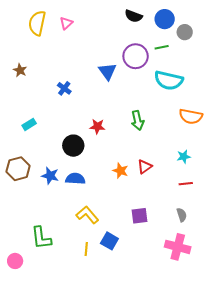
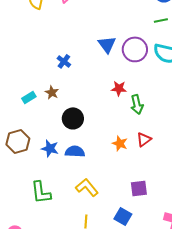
purple circle: (136, 56) -> (135, 49), moved
brown star: (20, 70) -> (52, 92), moved
green arrow: (138, 120) -> (137, 104), moved
red star: (97, 126) -> (119, 88), moved
green L-shape: (41, 238) -> (41, 192), moved
blue square: (109, 241) -> (123, 216), moved

